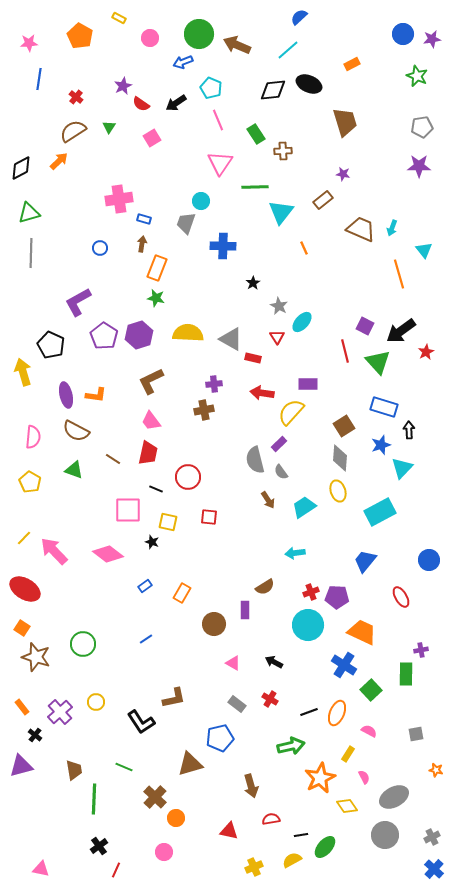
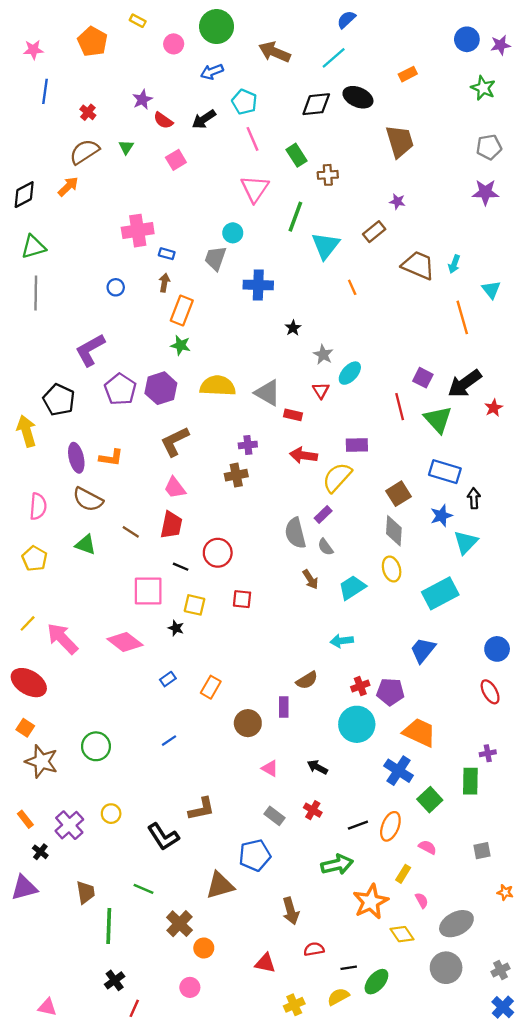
green circle: (199, 34) -> (217, 27), moved
green line: (255, 187) -> (295, 217), turned -68
red ellipse: (401, 597) -> (490, 692), moved

